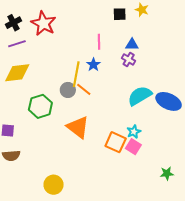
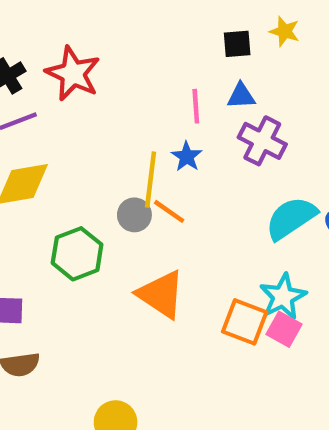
blue triangle: (132, 45) -> (241, 96), moved
purple cross: (129, 59) -> (262, 141), size x1.5
cyan star: (134, 132) -> (283, 297), size x1.5

